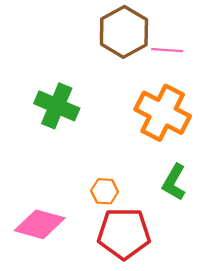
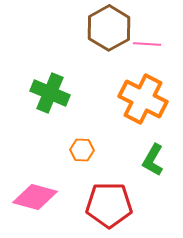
orange hexagon: (105, 191) -> (82, 150), moved

